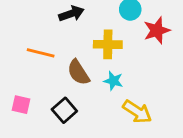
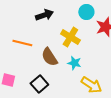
yellow cross: (108, 44) -> (70, 37), turned 30

